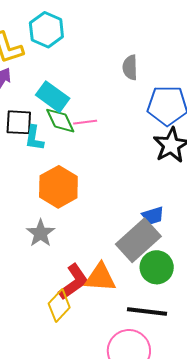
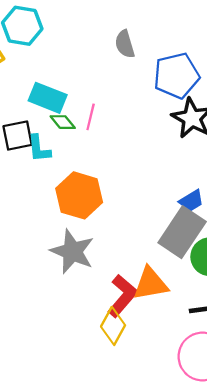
green diamond: (60, 121) -> (63, 122), size x0.7
pink line: (85, 122) -> (91, 117), turned -55
gray star: (41, 233) -> (72, 252), size x1.4

